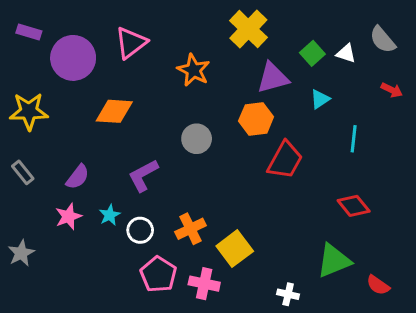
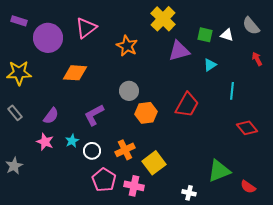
green square: (312, 53) -> (205, 35), turned -35
red arrow: (392, 90) -> (257, 59), turned -144
orange hexagon: (256, 119) -> (146, 113), moved
red diamond: (354, 206) -> (247, 128), moved
pink star: (68, 217) -> (45, 142), turned -30

